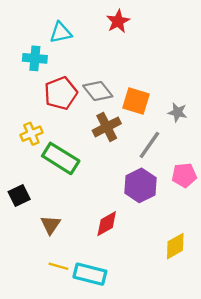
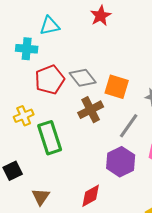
green rectangle: (61, 158) -> (50, 138), turned 40

